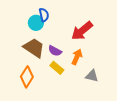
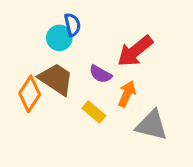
purple semicircle: (55, 51) -> (100, 74), moved
gray triangle: (92, 76) -> (152, 125), size x1.5
orange diamond: (27, 77) -> (30, 94), moved

